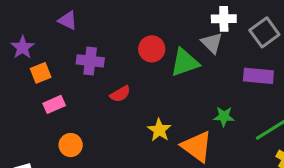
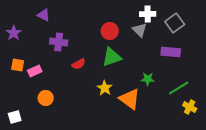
red circle: (152, 49) -> (110, 31), moved
green triangle: (185, 62) -> (112, 57), moved
orange square: (41, 73) -> (18, 65), moved, turned 32

